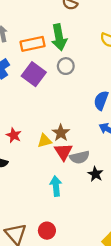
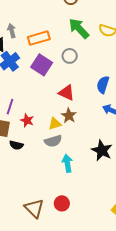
green arrow: (59, 37) -> (79, 28), moved, turned 150
red triangle: (63, 152) -> (67, 93), moved, turned -30
gray semicircle: (80, 157) -> (53, 141), moved
black star: (95, 174) -> (102, 150), size x1.5

